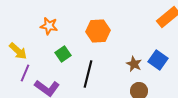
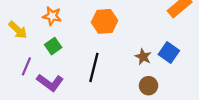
yellow arrow: (18, 51) -> (18, 30), moved
green square: (63, 54) -> (53, 46), moved

